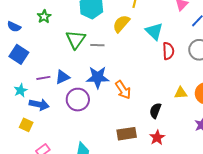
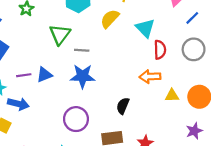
gray line: (97, 45) -> (82, 50), moved
orange arrow: (123, 90) -> (150, 77), moved, turned 120
purple circle: (78, 100) -> (76, 119), moved
black semicircle: (155, 111) -> (123, 106), moved

